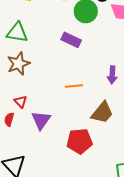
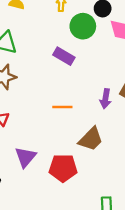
purple triangle: (41, 120) -> (26, 157), moved

